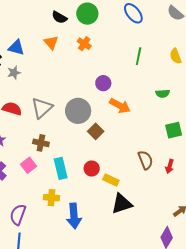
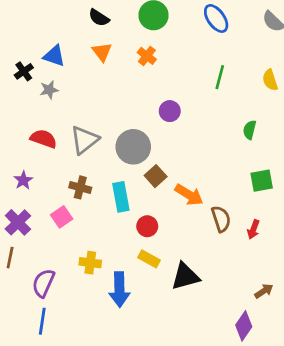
black semicircle: (59, 17) -> (99, 18), moved
green semicircle: (163, 93) -> (250, 130), turned 104
orange arrow: (120, 106) -> (189, 195), moved
cyan rectangle: (61, 168) -> (121, 197), moved
yellow rectangle: (111, 180) -> (149, 259), moved

